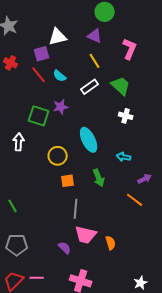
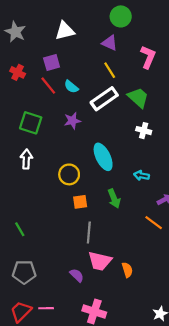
white triangle: (58, 37) -> (65, 31), moved
white rectangle: (90, 87) -> (104, 99), size x1.4
green square: (39, 116) -> (31, 123), moved

